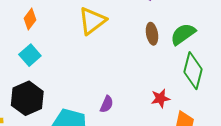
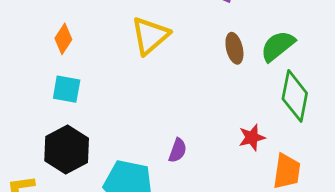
cyan square: (30, 55) -> (67, 89), turned -35

